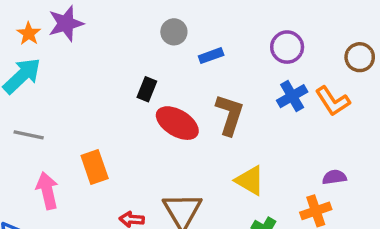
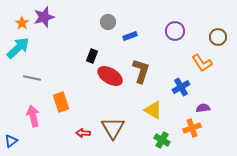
blue cross: (292, 96) -> (181, 87), moved
gray line: (29, 135) -> (32, 78), moved

